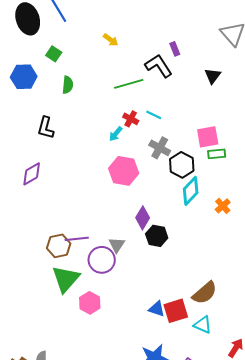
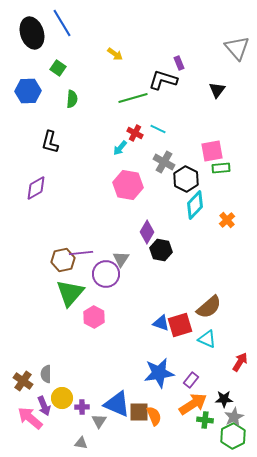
black L-shape: (159, 66) -> (163, 80), turned -40

